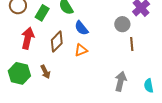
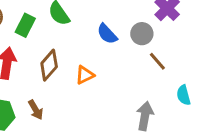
blue semicircle: (81, 28) -> (107, 34), moved
brown line: (132, 44) -> (157, 61), turned -32
cyan semicircle: (149, 86) -> (184, 95), moved

